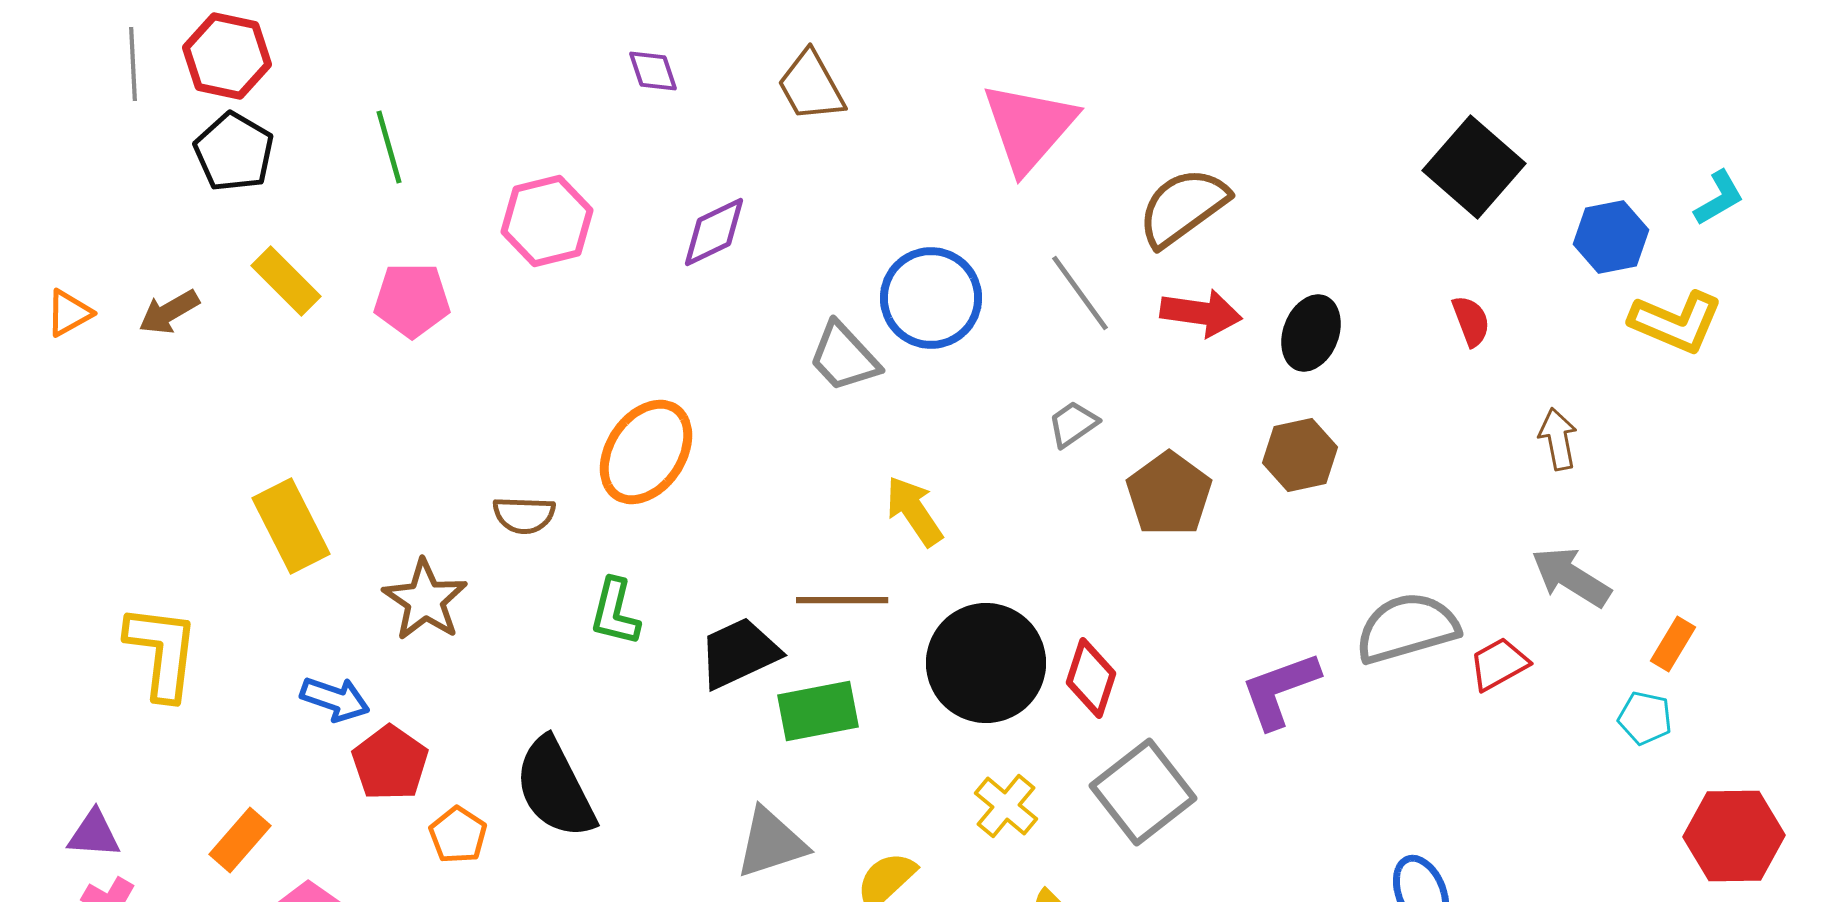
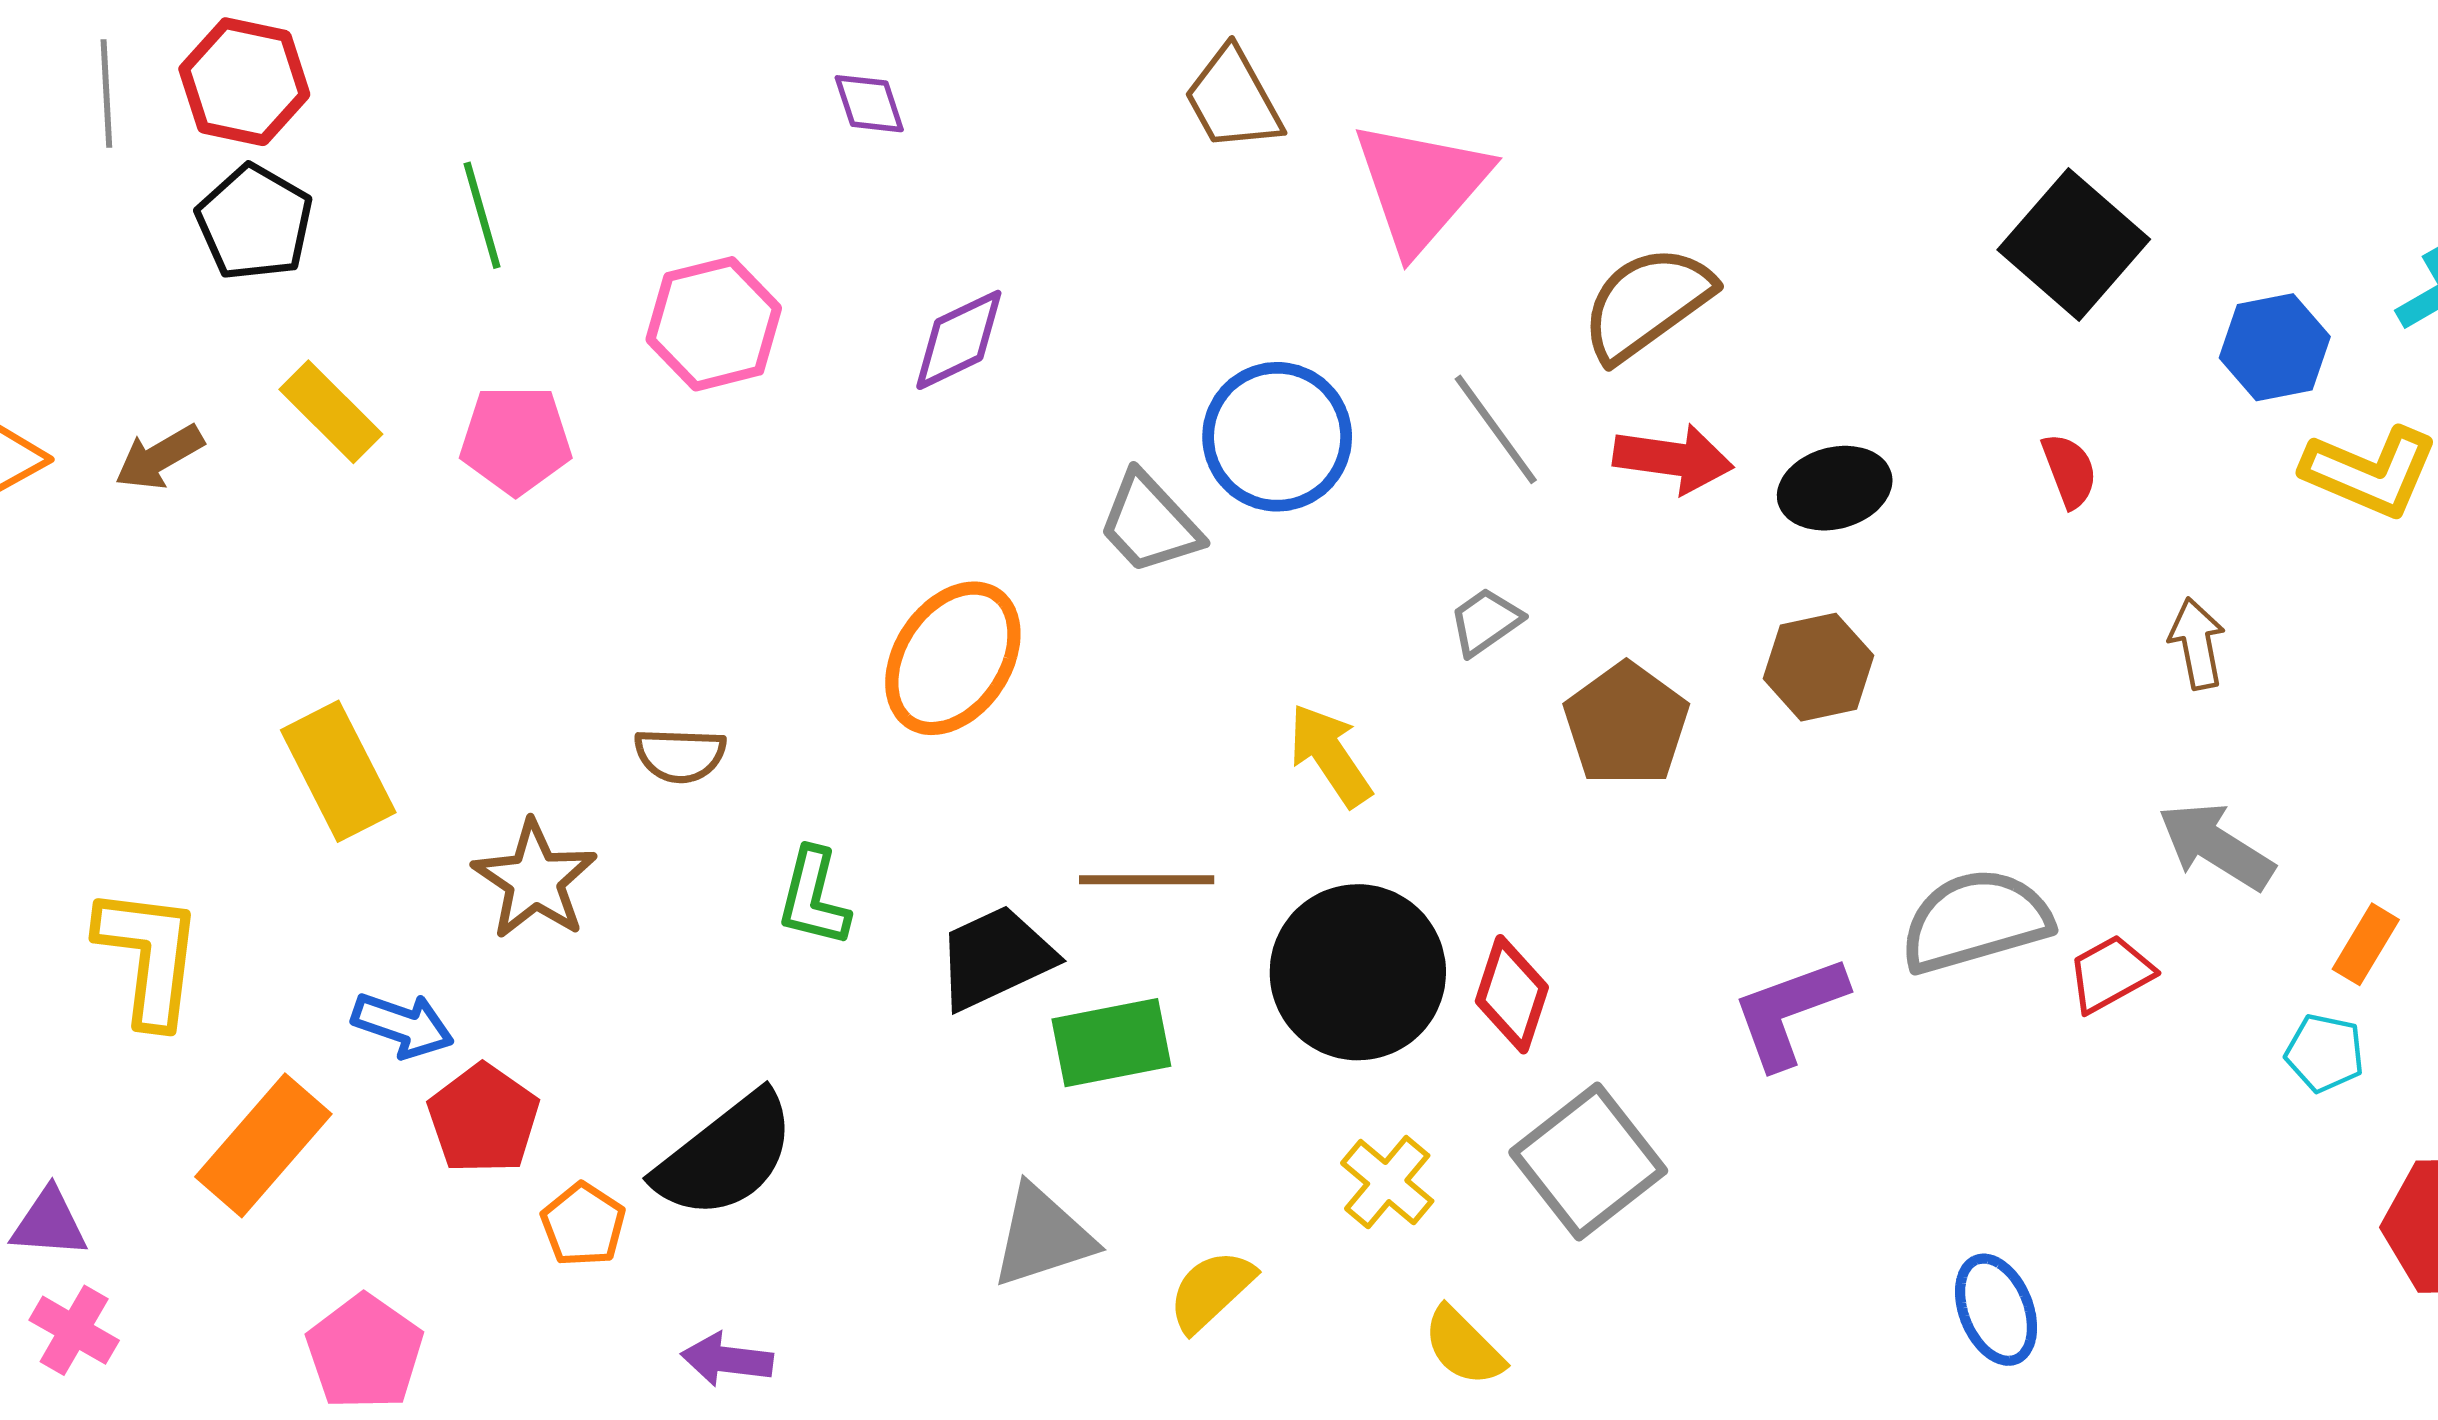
brown trapezoid: (811, 86) -> (1233, 99), moved
black ellipse: (1311, 333) -> (1835, 488), turned 54
orange ellipse: (646, 452) -> (953, 658), moved
yellow arrow: (914, 511) -> (1330, 755), moved
black semicircle: (555, 788) -> (726, 1156), turned -101
orange rectangle: (240, 840) -> (263, 1145), moved, size x1.5

